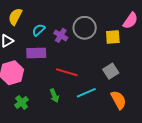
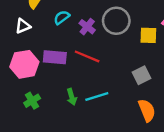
purple rectangle: (36, 53) -> (55, 57), moved
red line: (67, 72) -> (87, 56), moved
cyan line: (86, 93) -> (97, 97), moved

